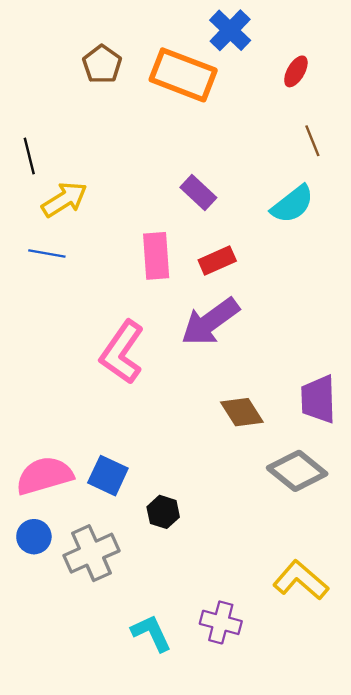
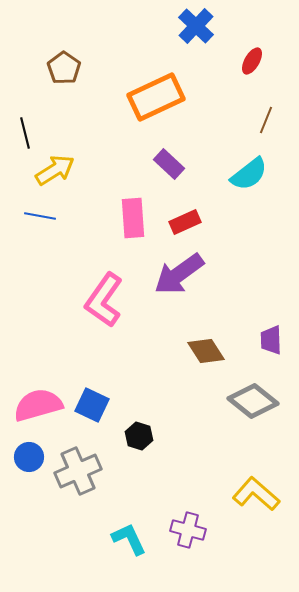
brown pentagon: (102, 64) -> (64, 68), moved
orange rectangle: (183, 75) -> (156, 97), moved, turned -46
brown line: (312, 141) -> (266, 120), turned 44
purple trapezoid: (318, 399) -> (271, 340), size x0.7

